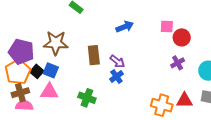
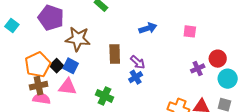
red circle: (182, 37) -> (218, 59), moved
purple pentagon: (21, 52) -> (51, 18), moved

